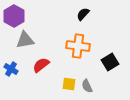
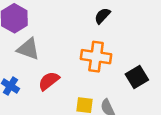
gray triangle: (25, 40) -> (28, 49), turned 30

